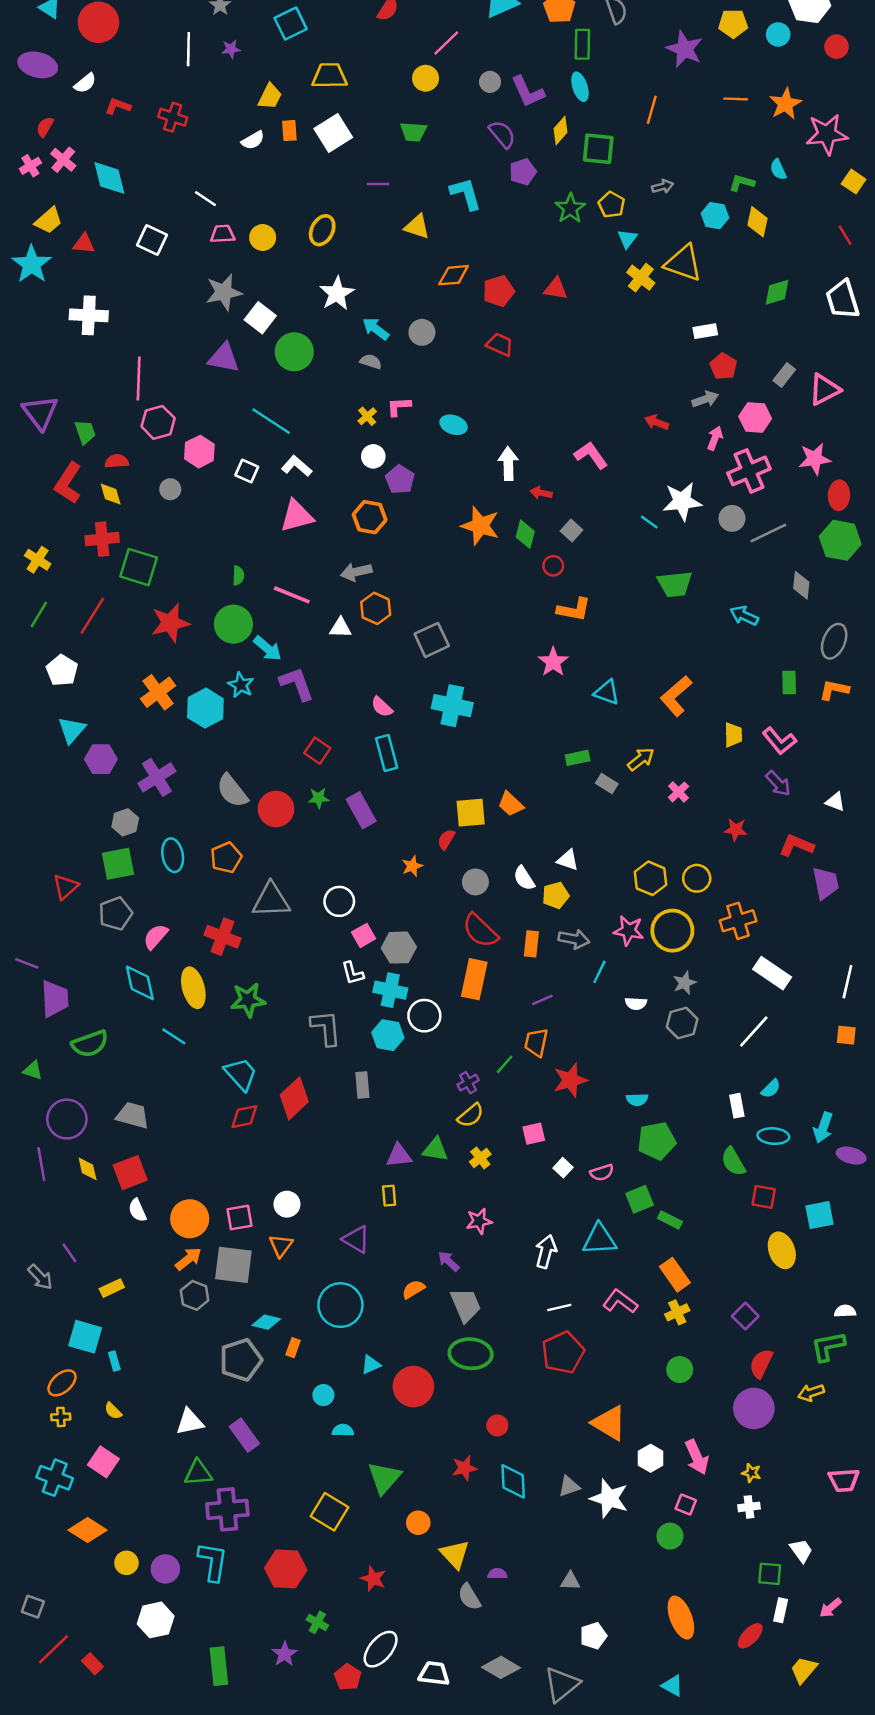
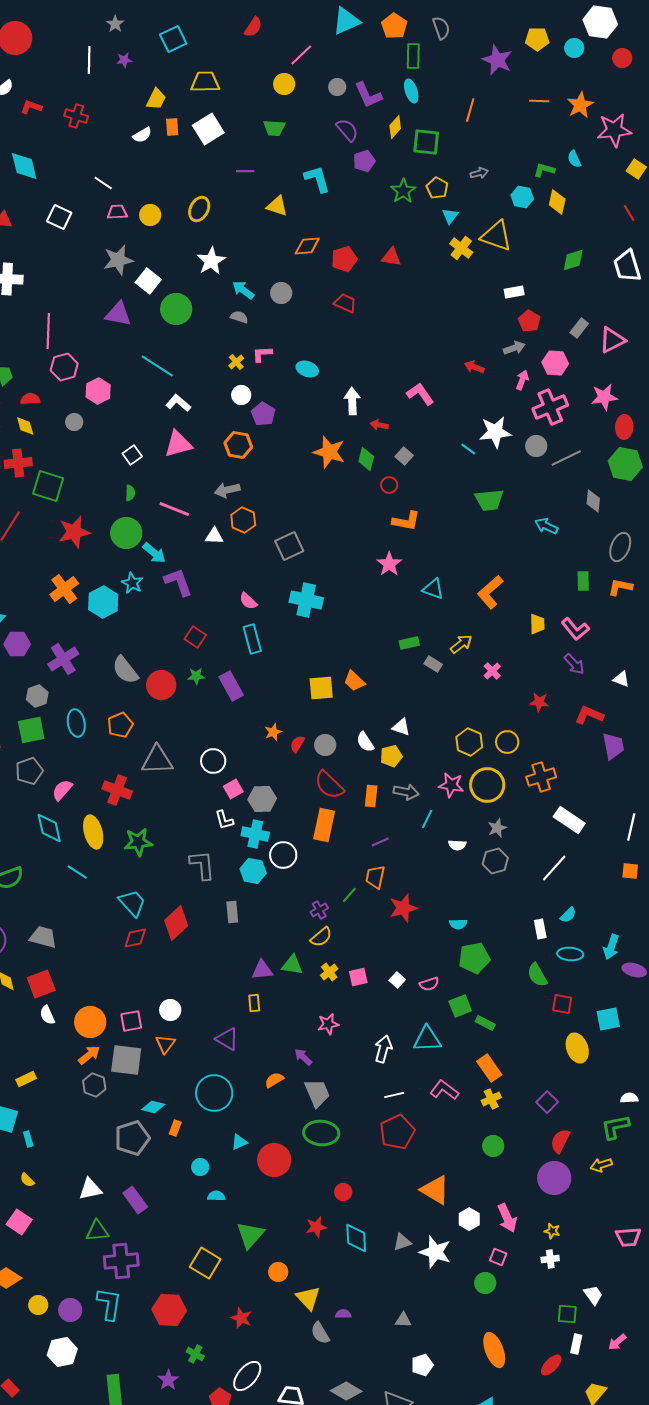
white square: (247, 471) -> (132, 455), moved, turned 30
red semicircle: (446, 839) -> (297, 744), moved
pink square: (534, 1134) -> (358, 977), moved

